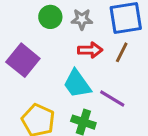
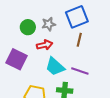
red arrow: (90, 50) -> (45, 45), moved

